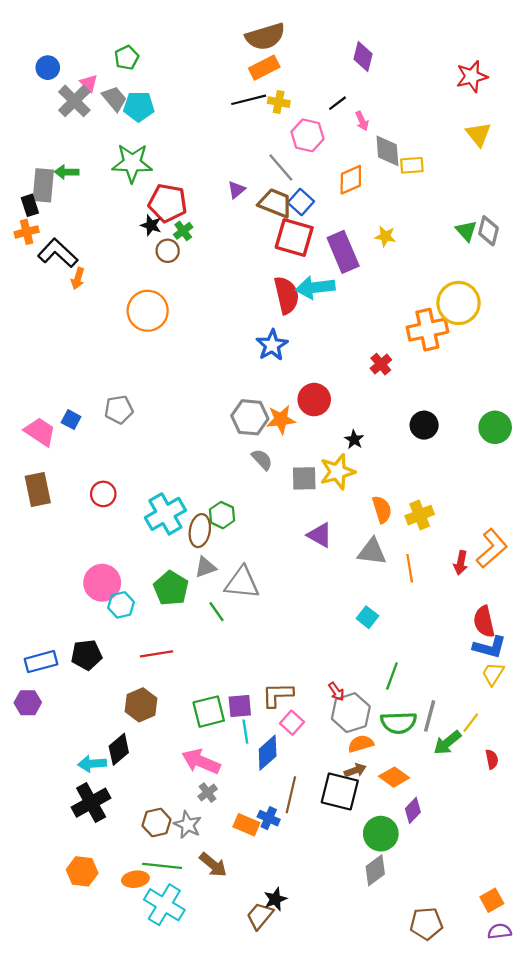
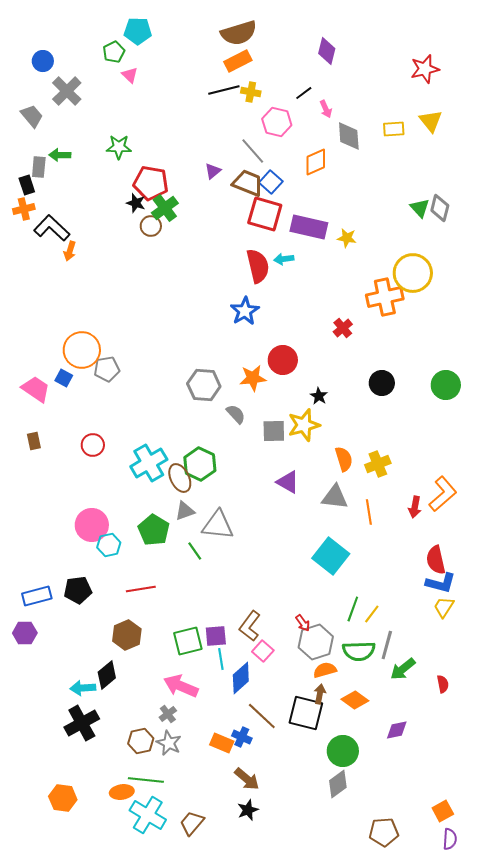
pink triangle: (89, 83) -> (130, 75), moved
gray trapezoid: (114, 99) -> (32, 116), moved
cyan pentagon: (139, 106) -> (138, 31), moved
green star: (132, 163) -> (119, 147), size x0.7
yellow rectangle: (412, 165) -> (394, 129), moved
gray rectangle: (43, 185) -> (39, 167), size x0.7
green cross: (183, 231) -> (165, 208), size x1.5
yellow star: (385, 236) -> (347, 238), moved
purple rectangle: (343, 252) -> (309, 227), turned -54
cyan arrow: (315, 287) -> (284, 259), size x0.6
orange circle: (148, 311) -> (82, 350), moved
gray hexagon: (250, 417) -> (204, 385), moved
brown rectangle: (38, 489) -> (34, 441), size x0.6
green hexagon: (222, 515) -> (200, 464), size x1.4
brown ellipse: (200, 531) -> (180, 478), turned -36
cyan square: (367, 617) -> (331, 556), size x1.8
brown L-shape: (278, 695) -> (250, 626), turned -52
yellow line: (471, 723) -> (372, 614), moved
brown arrow: (355, 770) -> (320, 694), turned -60
gray cross: (208, 793) -> (168, 714), moved
brown line: (291, 795) -> (262, 716), turned -60
purple diamond: (413, 810) -> (397, 730), moved, turned 35
brown arrow: (213, 865) -> (247, 779), moved
orange hexagon: (82, 871) -> (63, 798), moved
brown trapezoid: (260, 916) -> (192, 823), moved
purple semicircle: (500, 931) -> (450, 839), turned 100

